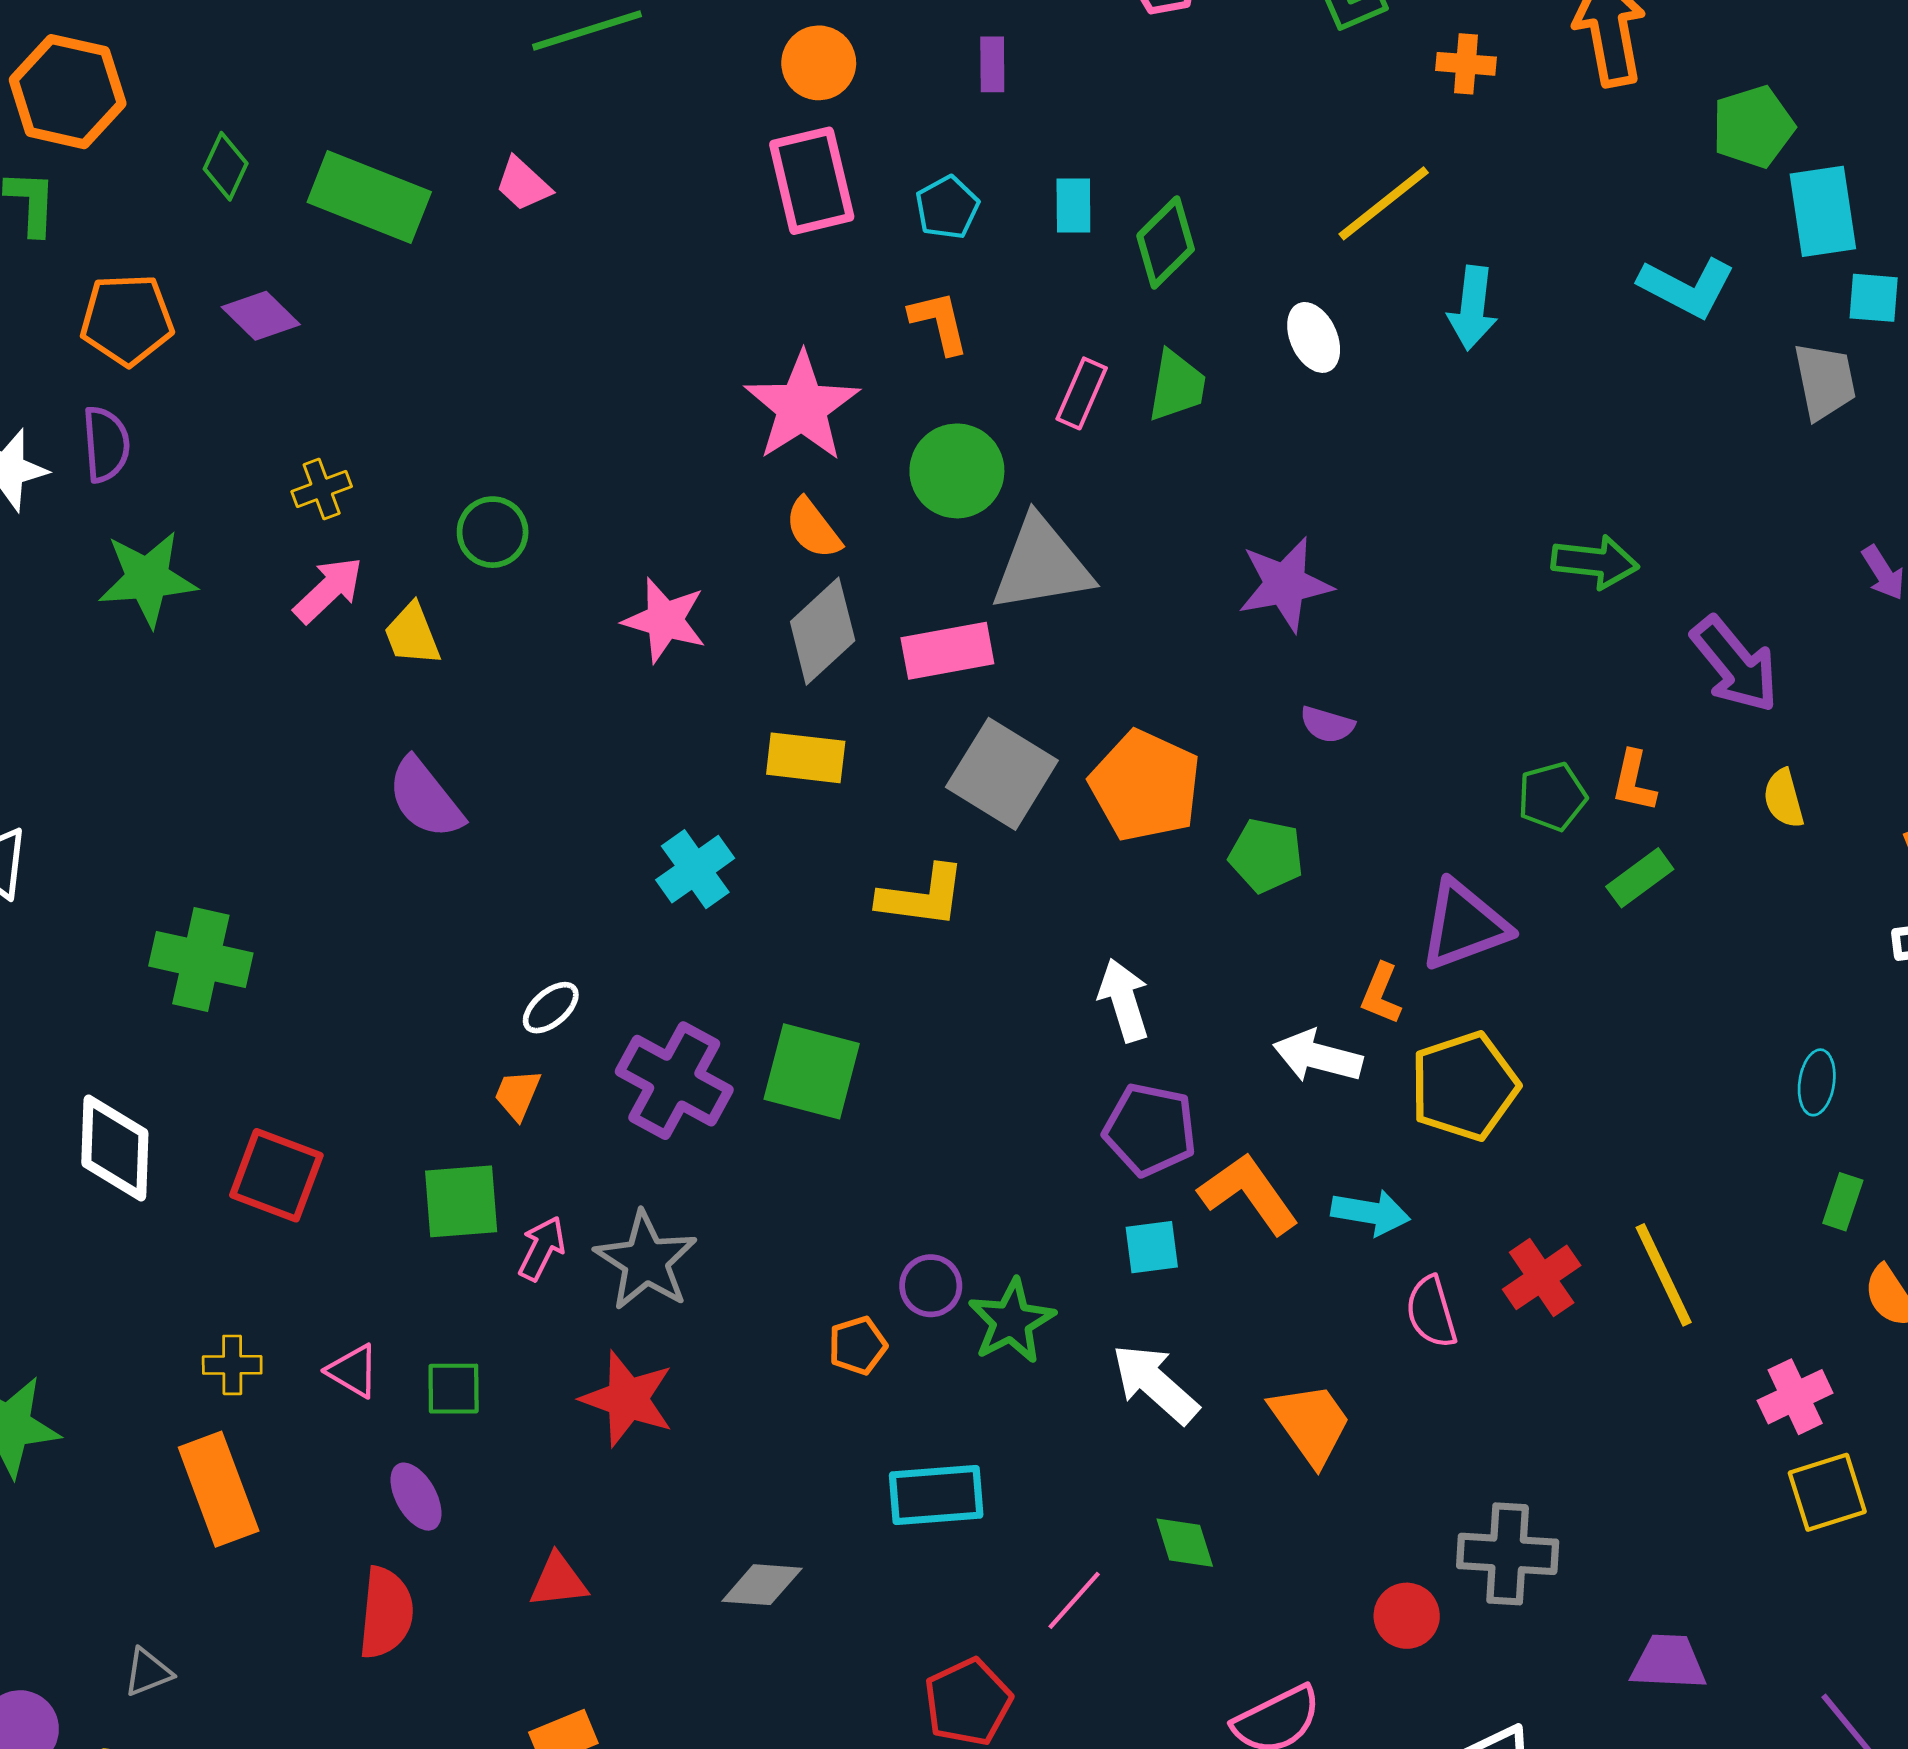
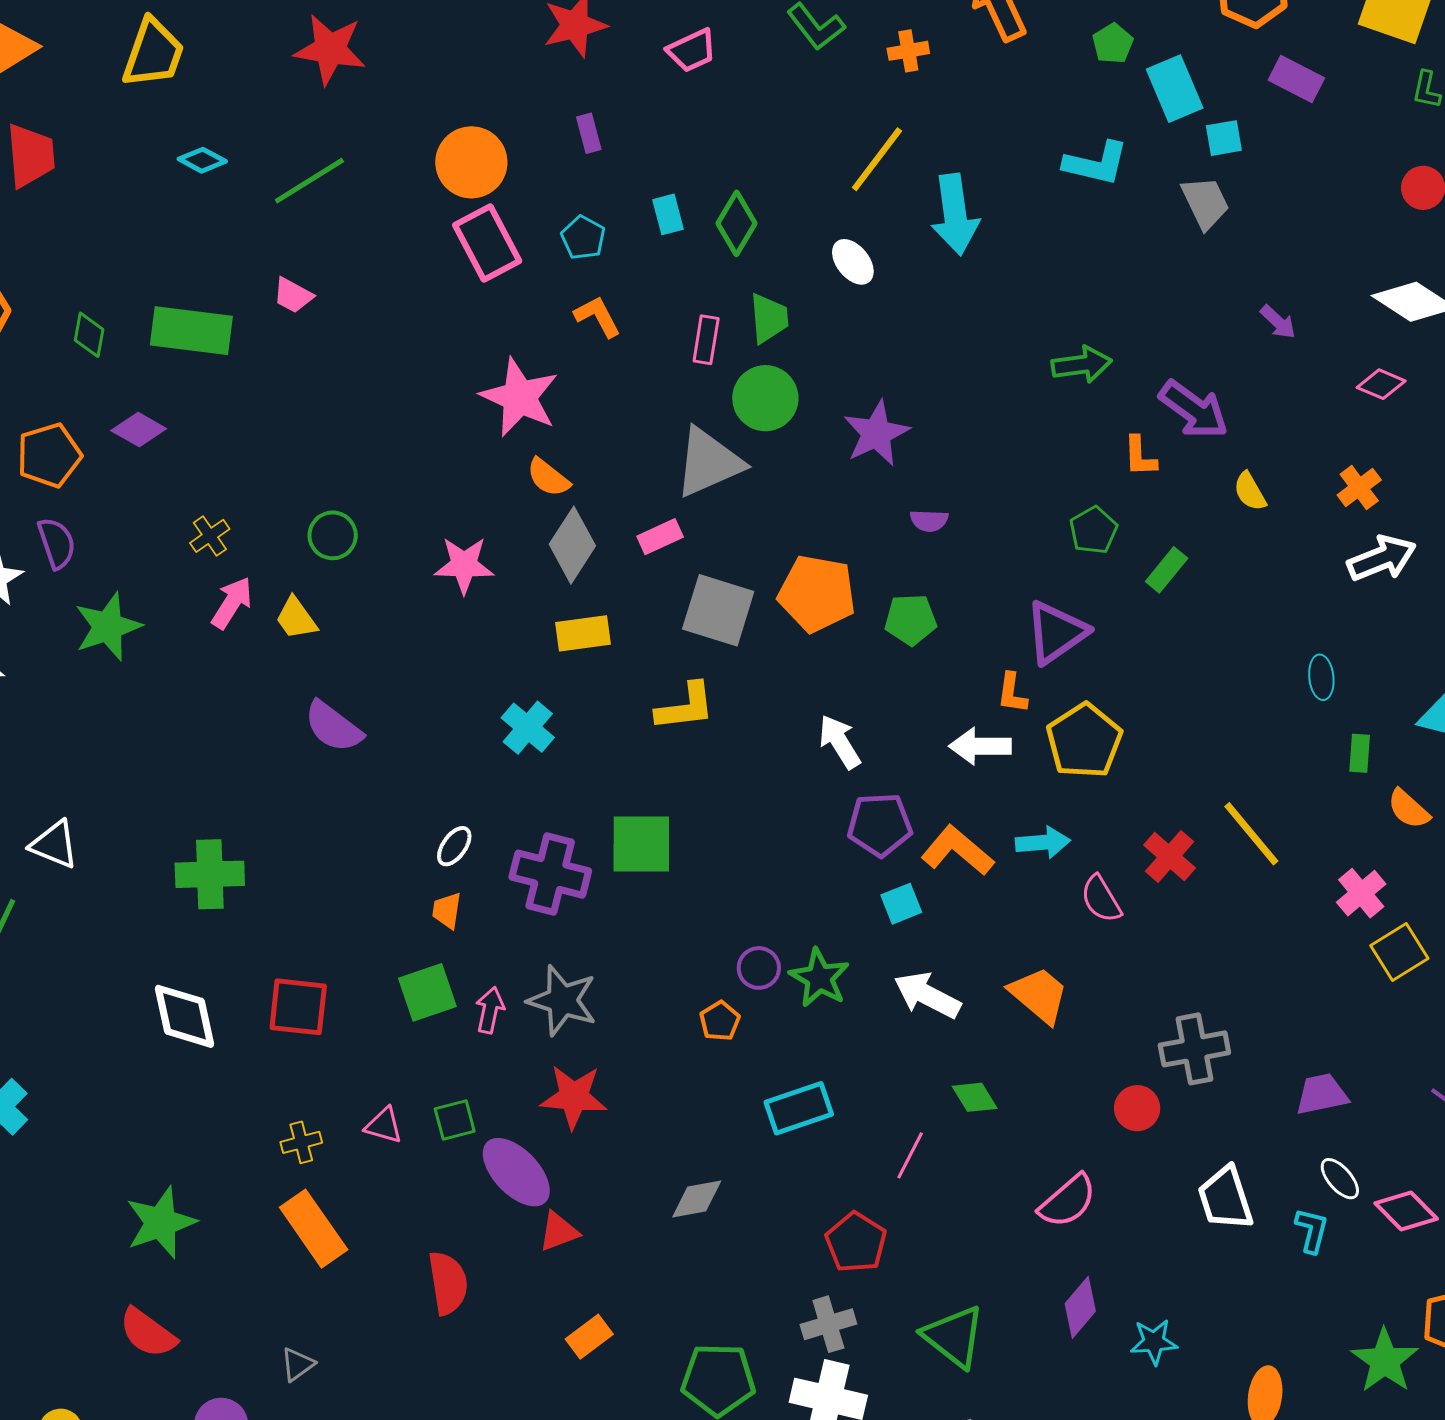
orange circle: (819, 63) -> (471, 162), size x1.4
green pentagon: (1753, 127) -> (1113, 44), size x0.7
cyan arrow: (1473, 308) -> (955, 214), size x1.4
green circle: (957, 471) -> (765, 398), moved
pink rectangle: (947, 651) -> (660, 537), size x0.7
orange L-shape: (1634, 781) -> (1140, 456), moved
purple ellipse: (416, 1497) -> (516, 1172), moved, size x1.6

